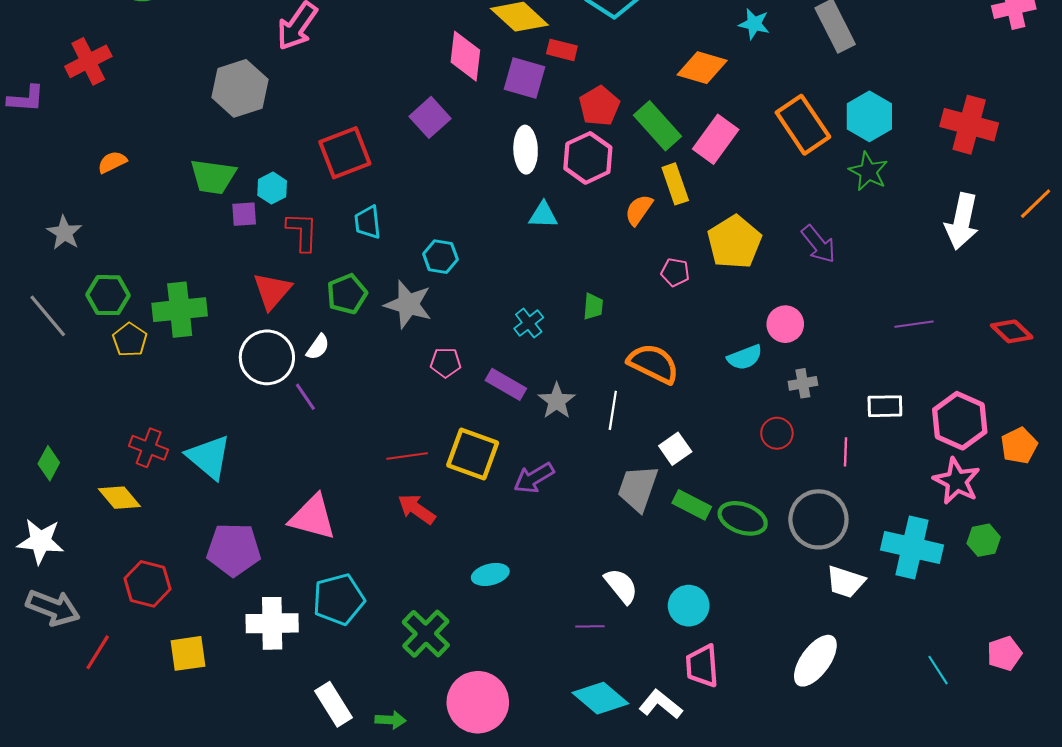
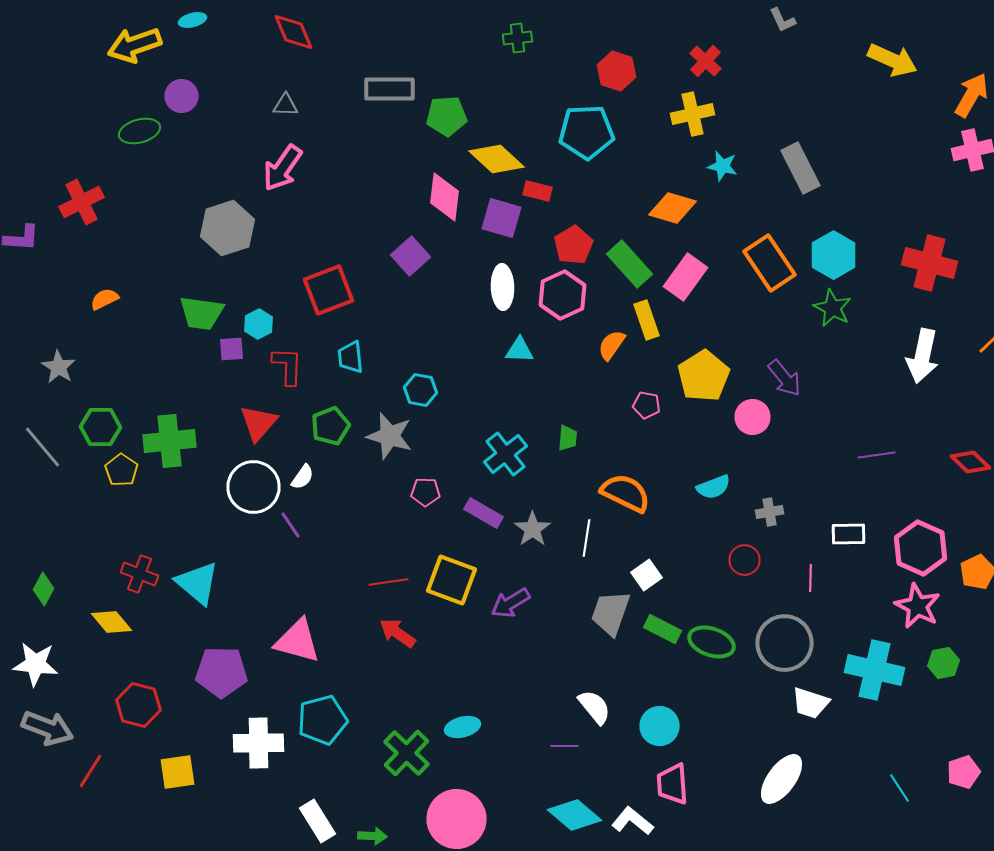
cyan cross: (529, 323) -> (506, 454), size x1.5
pink circle: (785, 324) -> (752, 417), moved
cyan ellipse: (490, 574) -> (462, 727), moved

